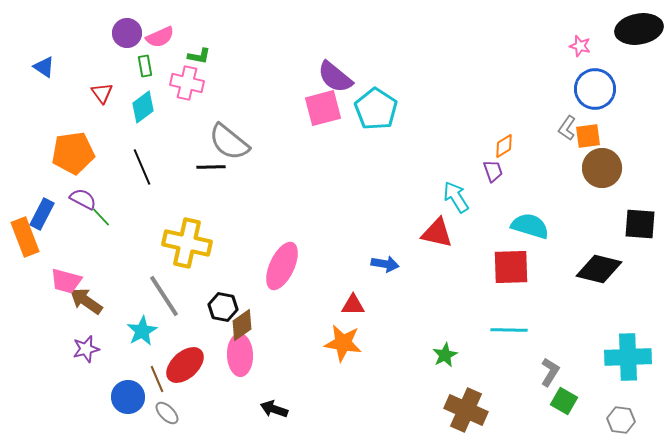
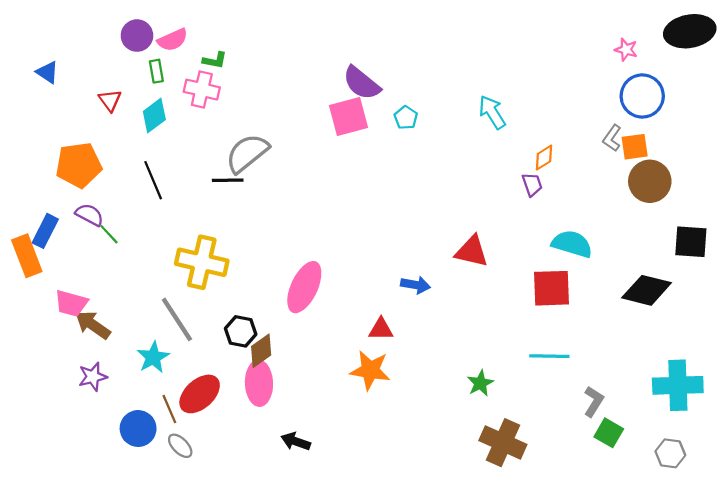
cyan pentagon: (376, 109) -> (406, 118), size x0.5
gray semicircle: (229, 142) -> (247, 153), turned 102
cyan arrow: (456, 197) -> (492, 112), moved

